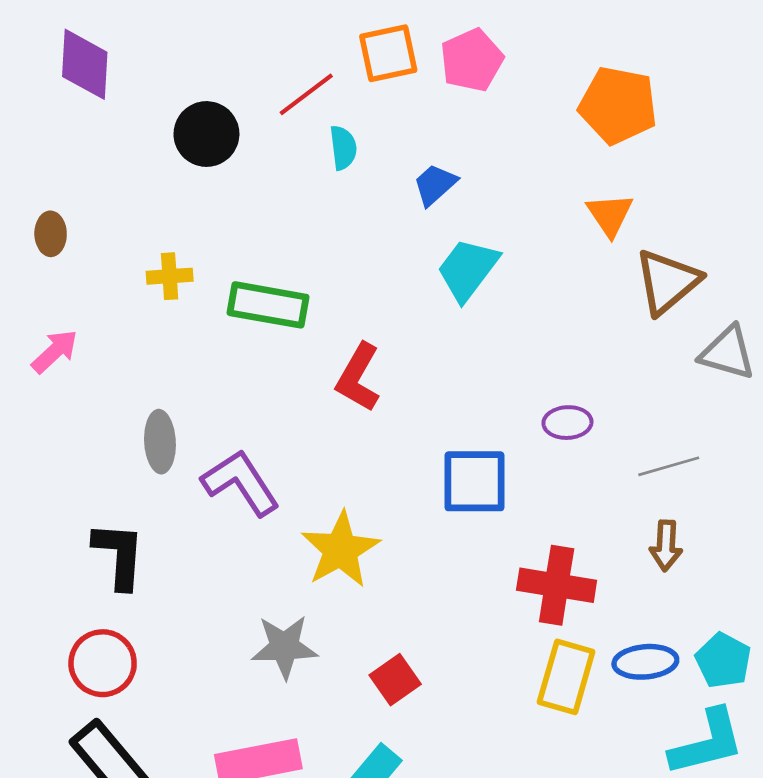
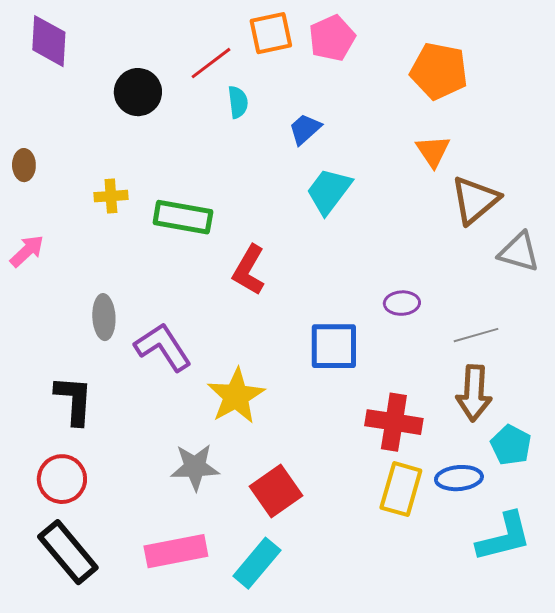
brown arrow: (666, 546) -> (474, 393), size x1.5
cyan pentagon: (723, 660) -> (511, 445), moved
red square: (395, 680) -> (276, 491), size x1.4

